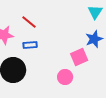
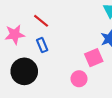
blue rectangle: (30, 45) -> (42, 45), turned 72

